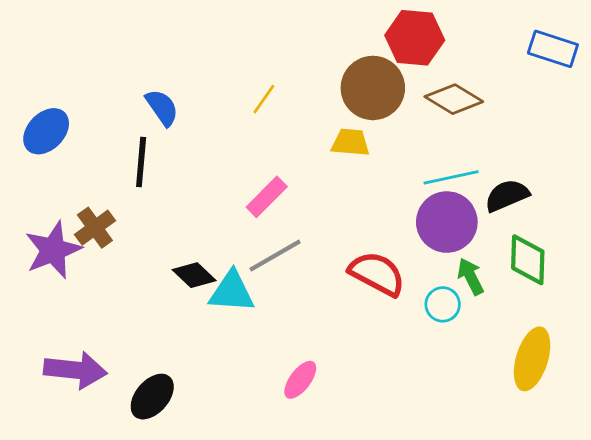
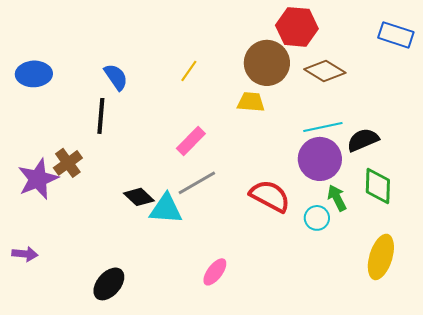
blue ellipse: (46, 131) -> (34, 74), moved, turned 44
purple arrow: (75, 370) -> (25, 254), moved, size x0.6

